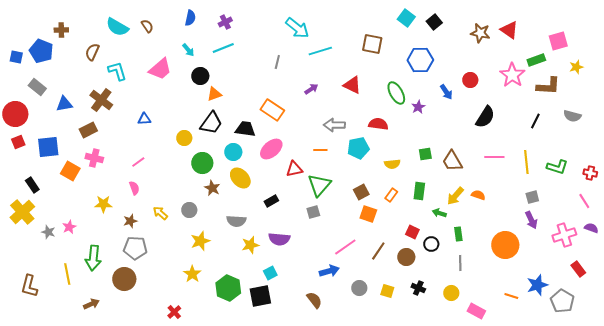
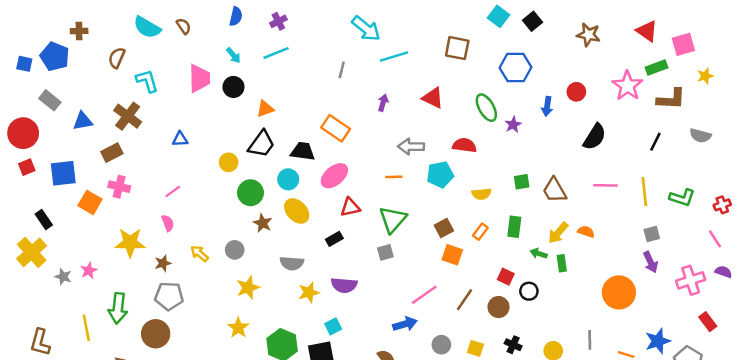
red triangle: (509, 30) -> (647, 31), moved
pink trapezoid: (160, 69) -> (199, 78), turned -50
black circle: (200, 76) -> (233, 87), moved
purple arrow: (311, 89) -> (383, 103), turned -40
blue arrow: (446, 92) -> (547, 106), turned 42
red triangle: (294, 169) -> (350, 207), moved
red cross: (590, 173) -> (722, 205), turned -32
yellow star: (103, 204) -> (130, 243), size x1.4
green rectangle: (458, 234) -> (562, 263), moved
gray line: (460, 263) -> (590, 340), moved

